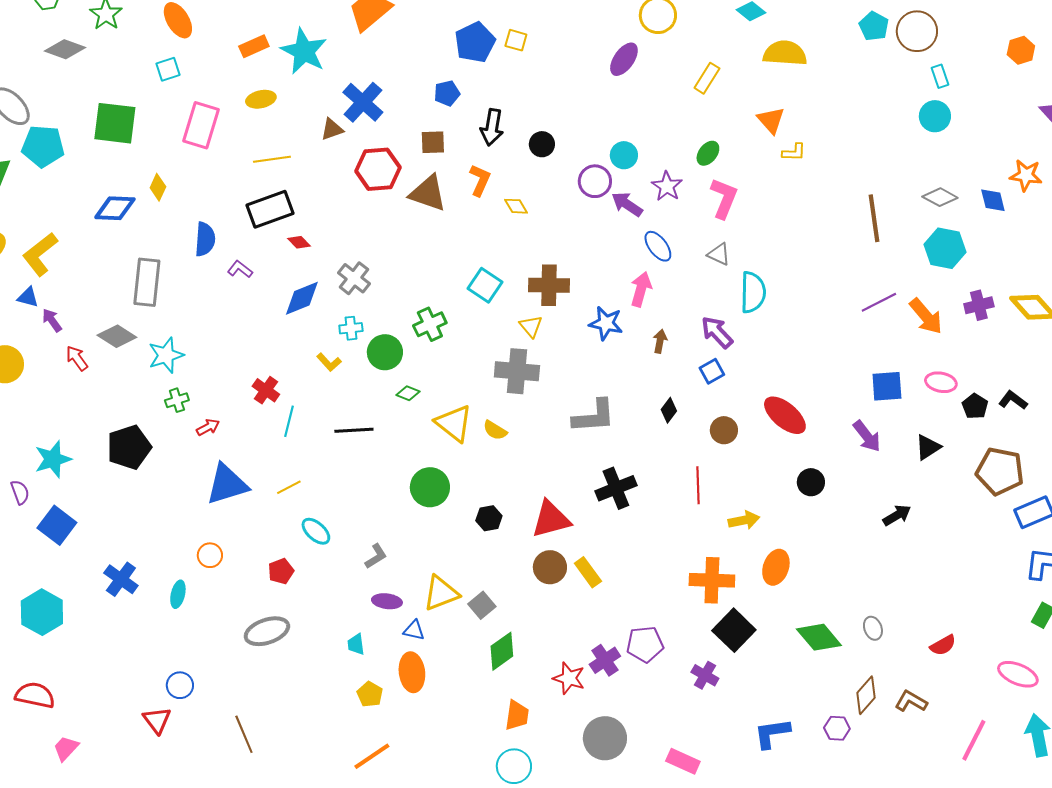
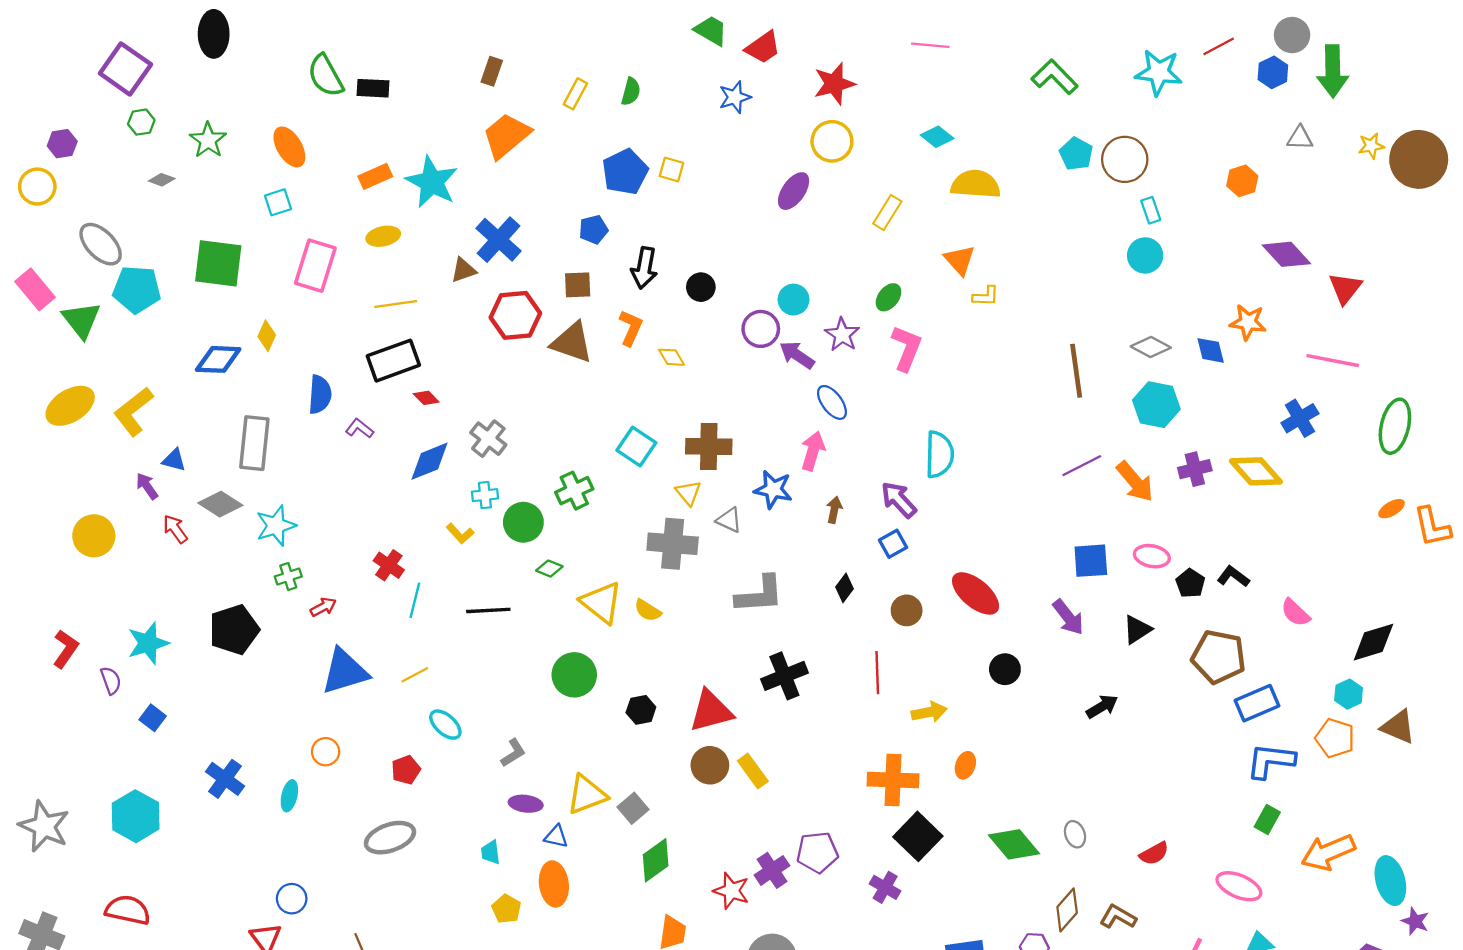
gray diamond: (65, 49) -> (162, 180), size x0.6
gray triangle: (719, 254) -> (729, 520), moved
blue triangle: (28, 297) -> (174, 460), moved
blue square: (57, 525) -> (153, 718), size x0.6
orange ellipse: (776, 567) -> (965, 765), size x0.7

